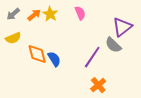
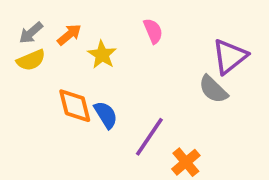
yellow star: (50, 14) -> (102, 55), moved
yellow semicircle: (13, 38) -> (31, 60), moved
purple line: (92, 57) -> (149, 137), moved

